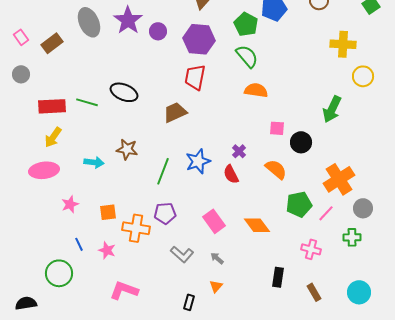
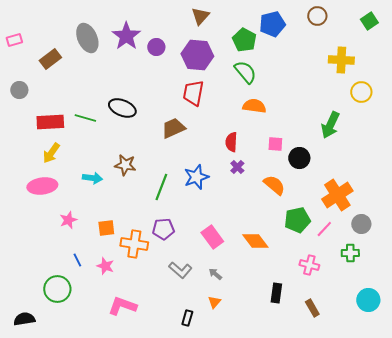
pink rectangle: (21, 37) -> (14, 40), moved, turned -70
red semicircle: (231, 174) -> (231, 142), moved, turned 30
cyan circle: (359, 292) -> (368, 300), moved

